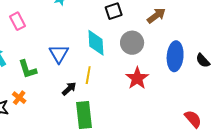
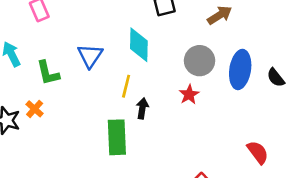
gray circle: (132, 43) -> (200, 61), moved
red star: (137, 78) -> (189, 95), size x0.7
black arrow: (69, 89) -> (142, 108), moved, turned -42

